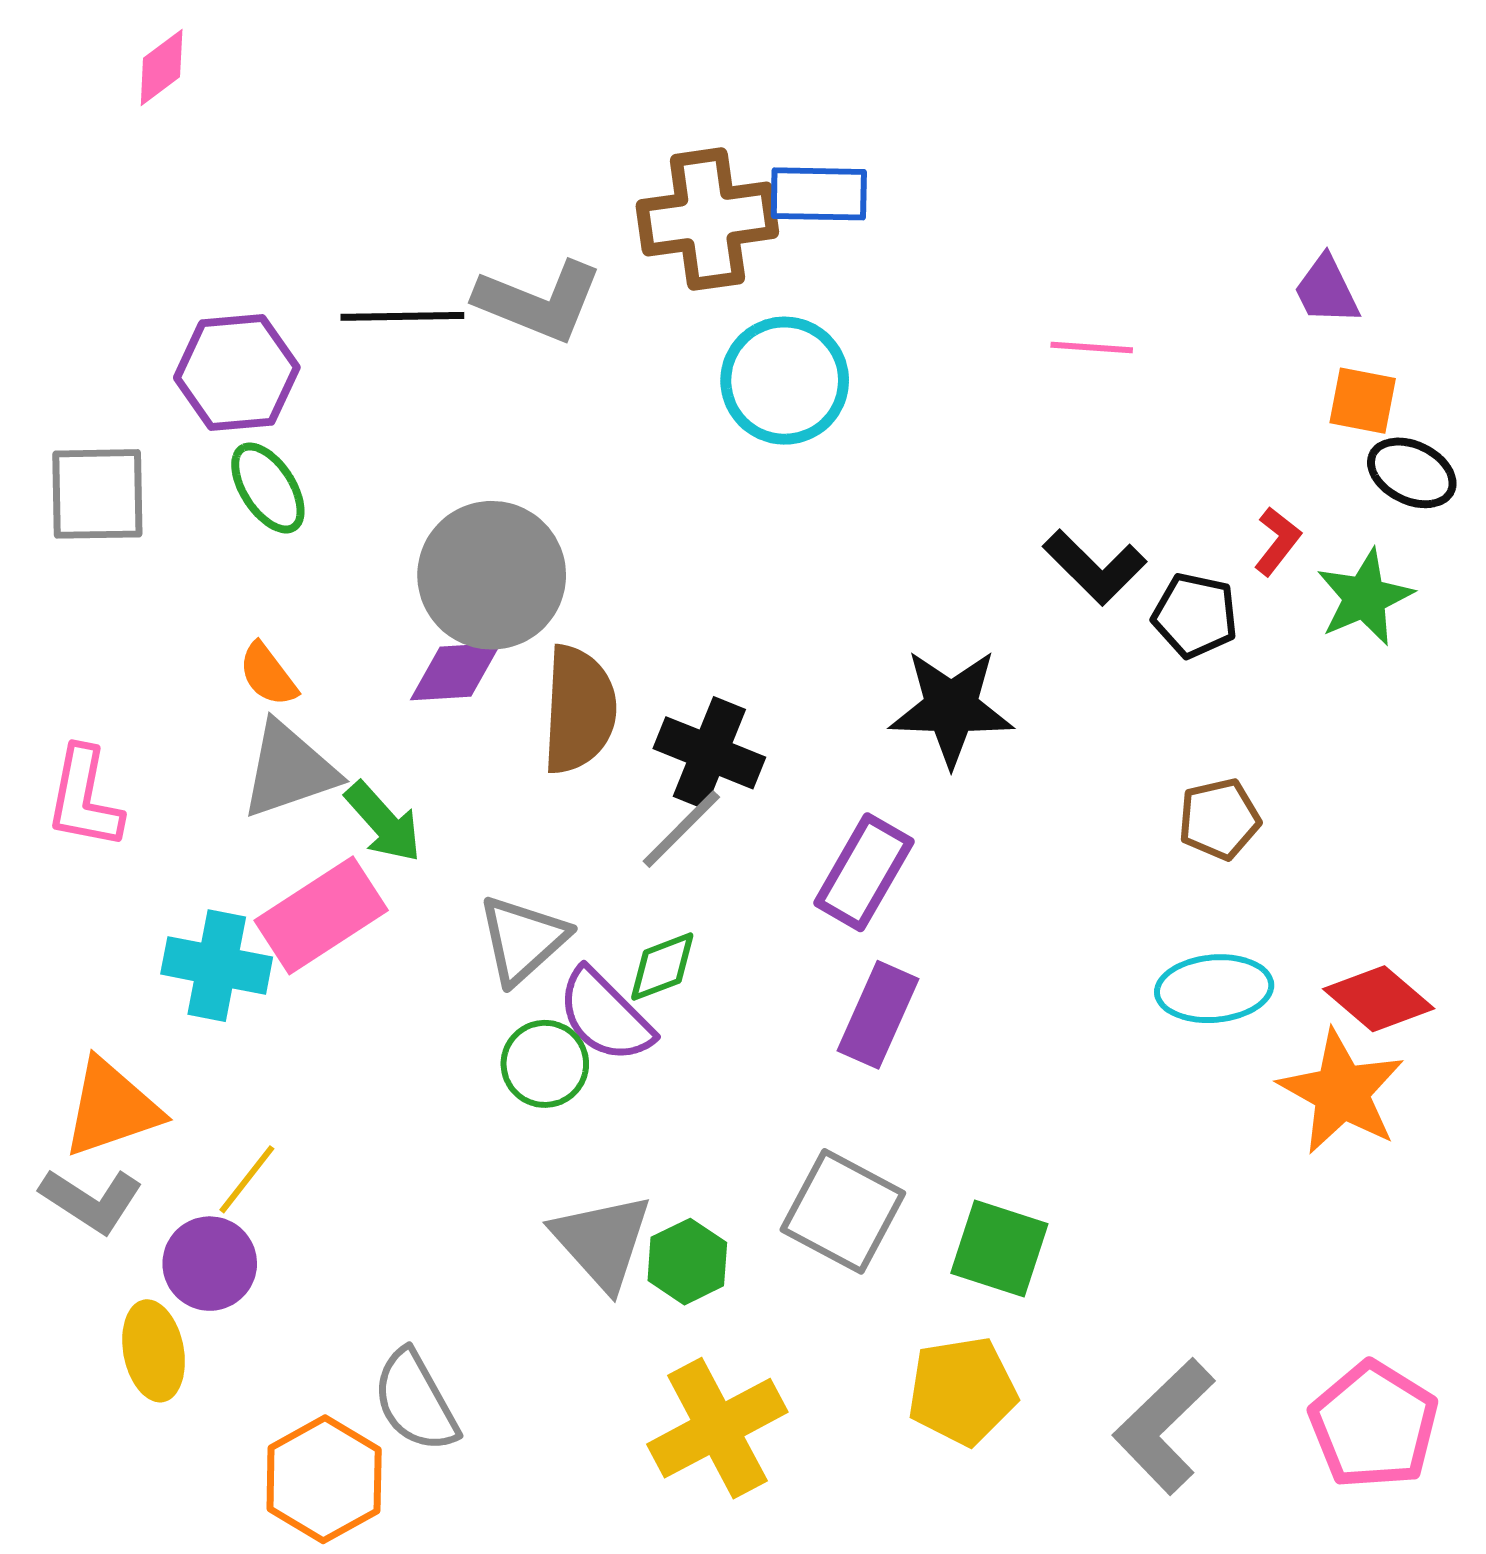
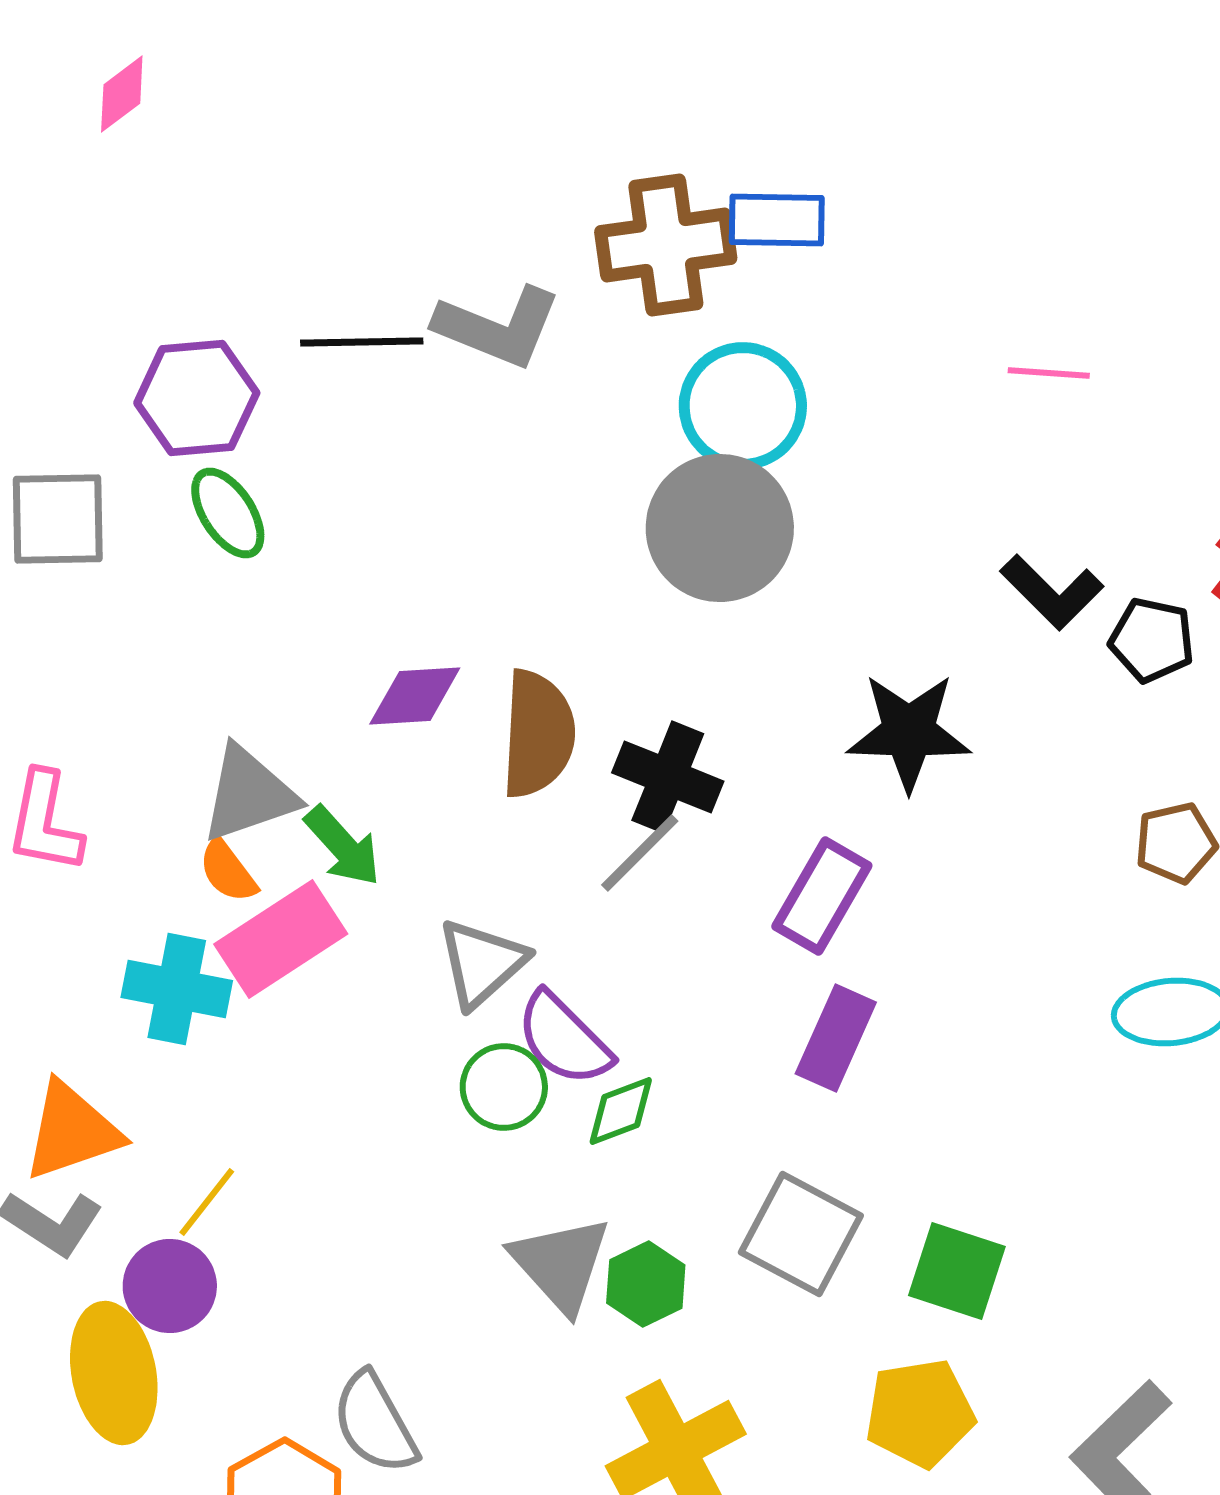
gray circle: (492, 575) -> (720, 528), moved
orange semicircle: (268, 675) -> (228, 871), moved
green diamond: (662, 967) -> (621, 1111), moved
yellow ellipse: (154, 1351) -> (114, 1373), size x1.4

